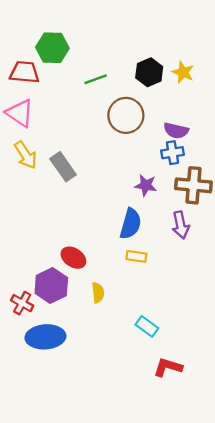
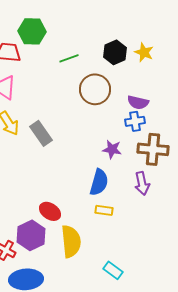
yellow semicircle: (98, 293) -> (71, 241), size x1.8

